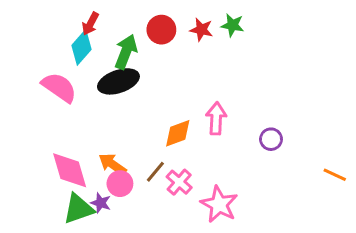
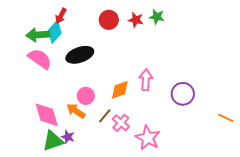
green arrow: (126, 52) -> (38, 35), moved, turned -115
purple circle: (271, 139) -> (183, 94), size x1.5
pink circle: (120, 184) -> (86, 96), moved

